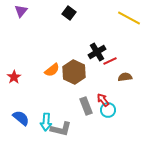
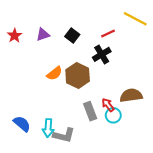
purple triangle: (21, 11) -> (43, 34), moved, turned 32
black square: (69, 13) -> (72, 36), moved
red line: (110, 61) -> (108, 33), moved
red star: (14, 77) -> (15, 36), moved
brown semicircle: (125, 77) -> (131, 95), moved, size x1.5

